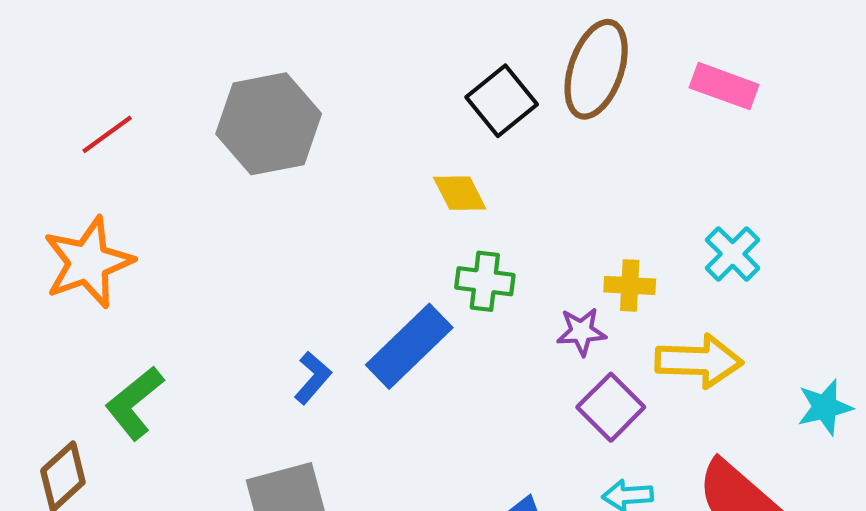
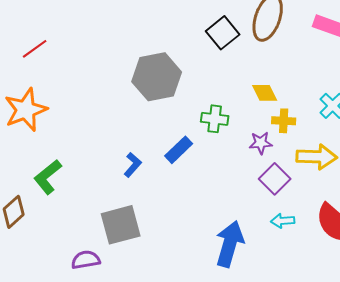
gray hexagon: (269, 124) -> (157, 77), moved
yellow diamond: (460, 193) -> (265, 93), moved
blue rectangle: (409, 346) -> (179, 150), size x0.7

